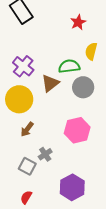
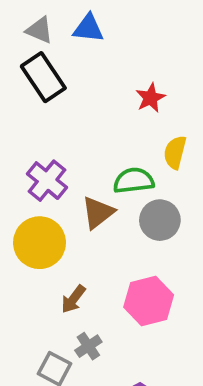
brown arrow: (27, 129) -> (73, 299), moved

